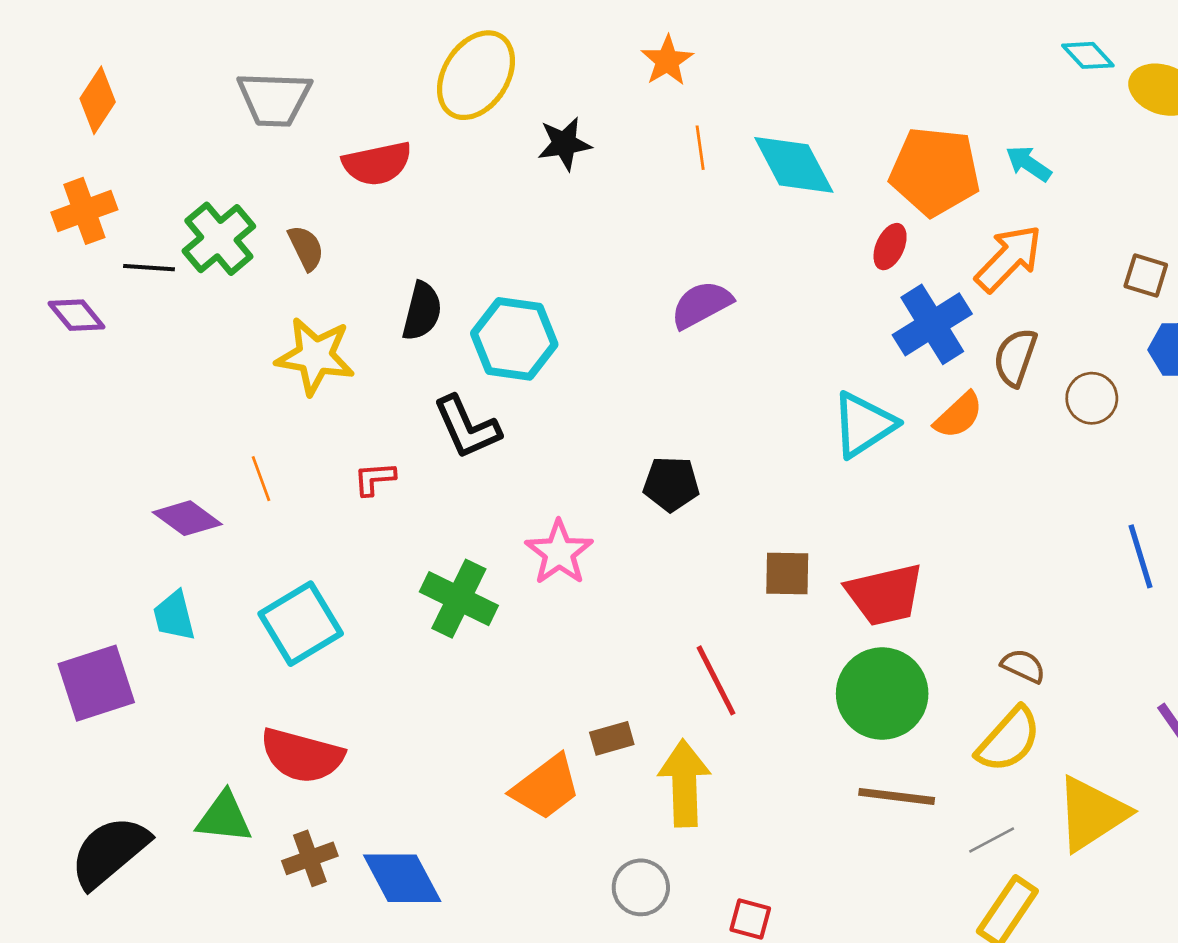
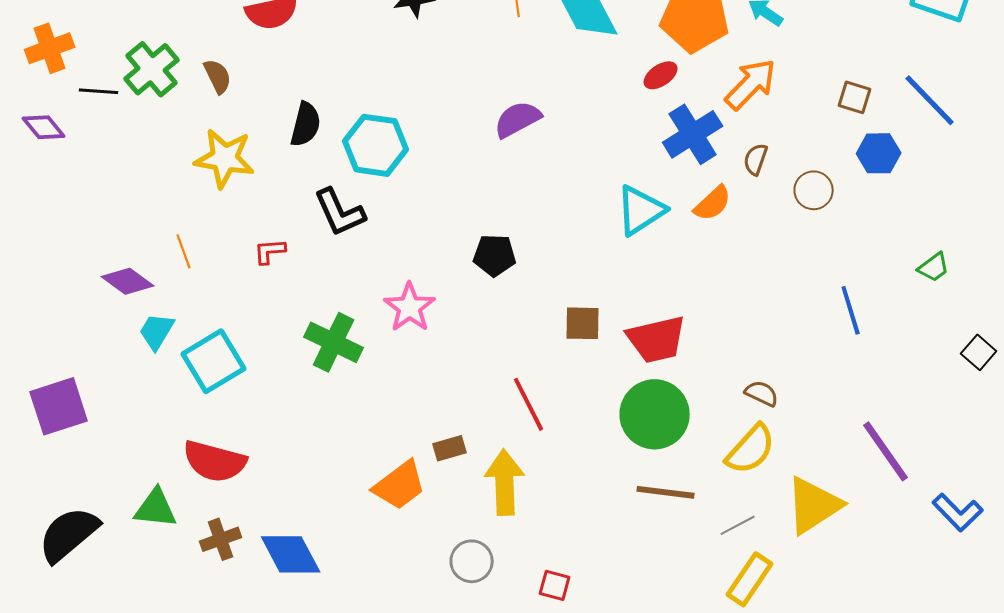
red ellipse: (890, 247) -> (661, 75), turned 32
brown semicircle: (1015, 357) -> (756, 159), size x0.7
cyan trapezoid: (174, 616) -> (157, 331), moved, turned 45

